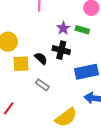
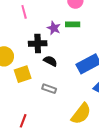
black cross: (61, 50) -> (38, 44), moved
black semicircle: (41, 58) -> (50, 61), moved

